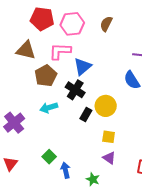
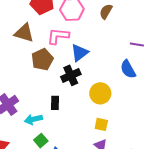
black cross: (75, 90) -> (71, 75), turned 30
cyan arrow: (49, 108) -> (33, 119), moved
black rectangle: (86, 114) -> (55, 103), moved, turned -32

